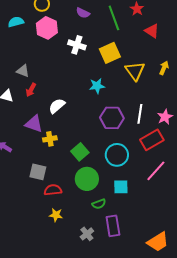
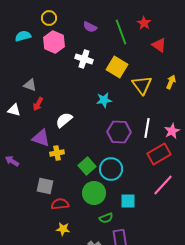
yellow square: (110, 53) -> (117, 67), turned -35
cyan circle: (117, 155) -> (111, 169), moved

